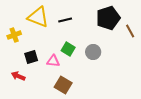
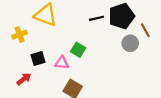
black line: (65, 20) -> (97, 18), moved
gray circle: (93, 52) -> (130, 43), moved
red arrow: (18, 76) -> (24, 79), turned 120

